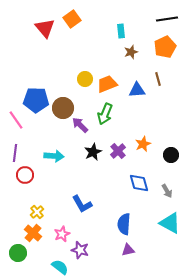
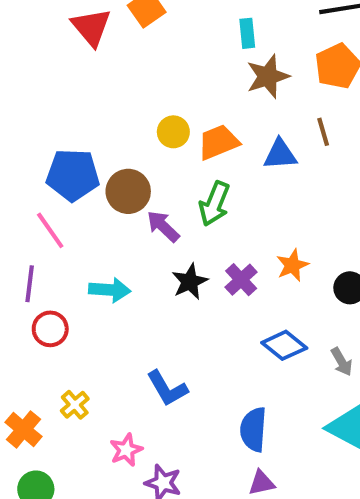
brown star: (131, 52) -> (268, 76), size x1.5
pink line: (16, 120) -> (50, 230), moved
blue diamond: (139, 183) -> (284, 345), turned -35
orange cross: (33, 233) -> (24, 429), moved

